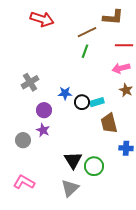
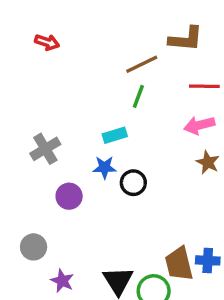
red arrow: (42, 19) -> (47, 42), moved, size x0.6
cyan rectangle: (97, 102) -> (115, 135), moved
brown trapezoid: (109, 123) -> (179, 264), moved
purple star: (43, 130) -> (62, 281), moved

